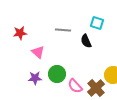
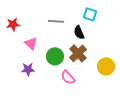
green circle: (57, 74) -> (55, 56), moved
brown cross: (96, 88) -> (78, 53), moved

